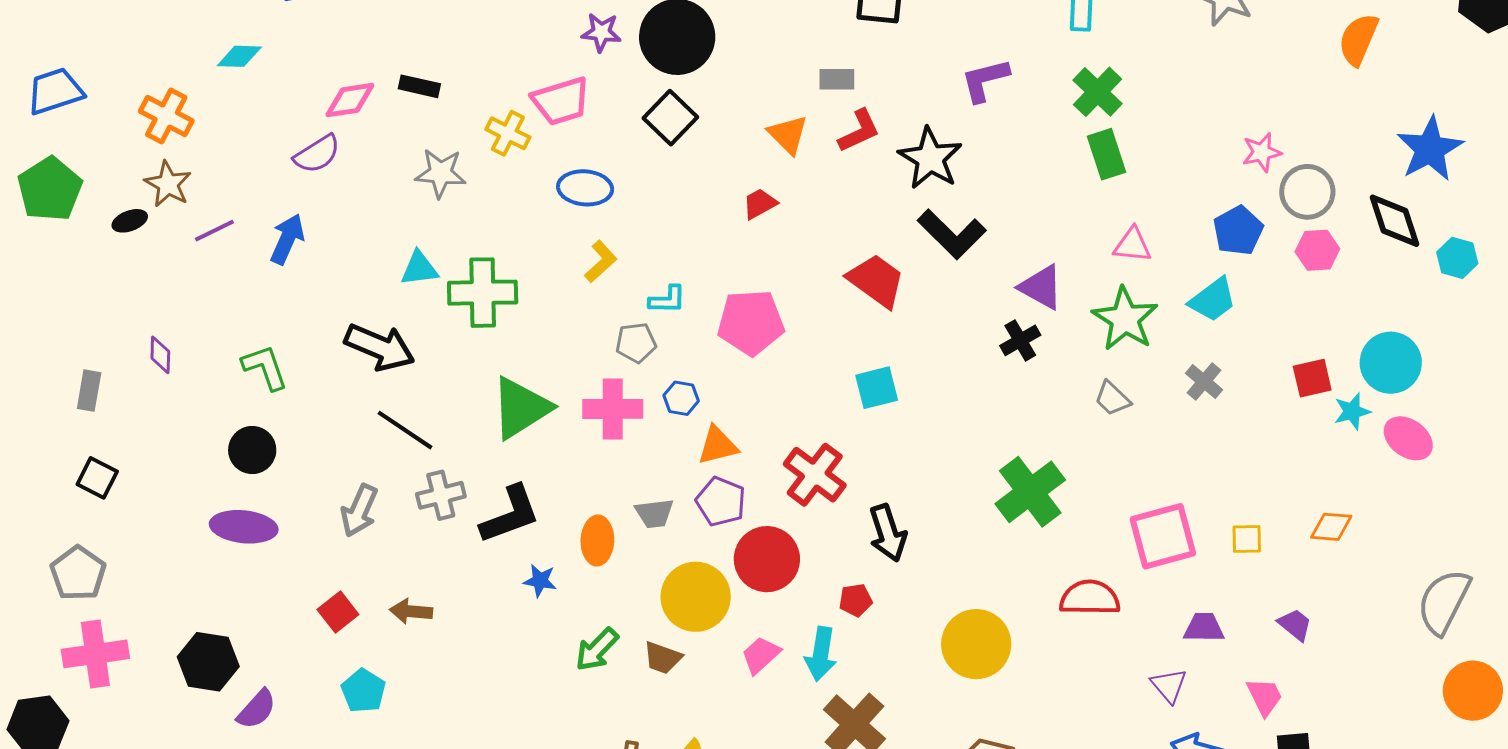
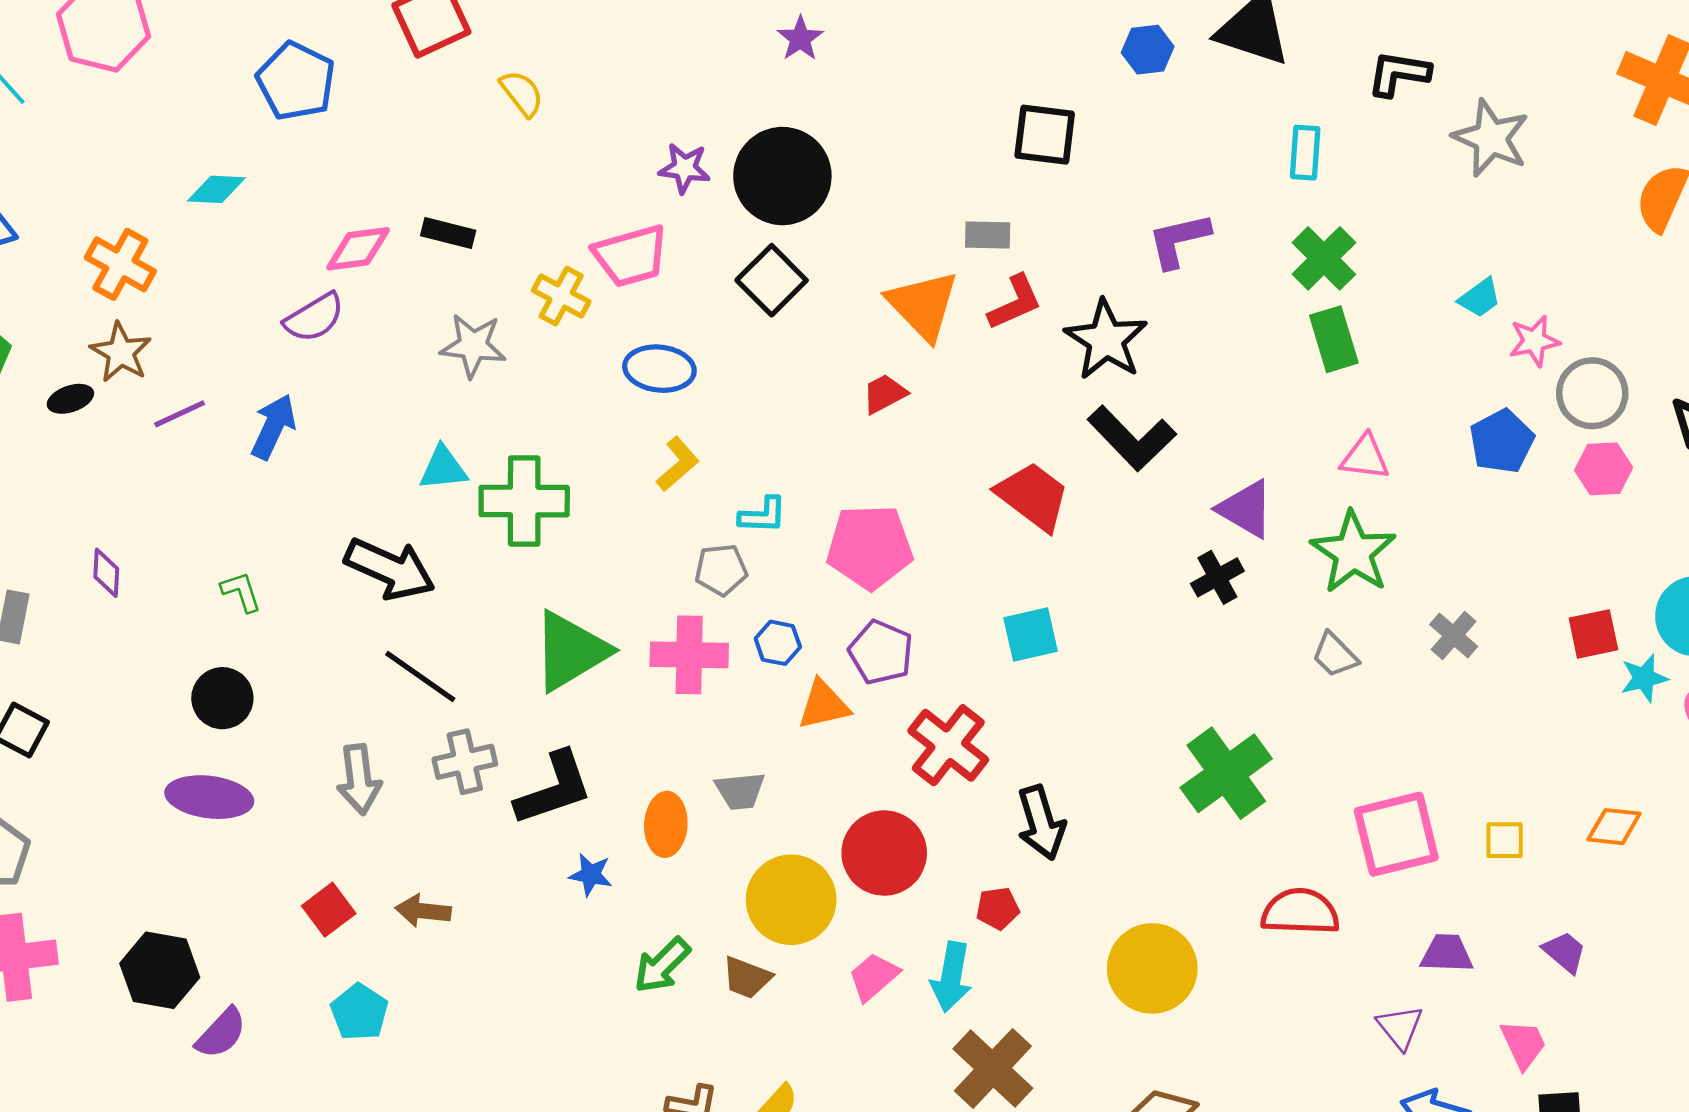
orange triangle: (788, 135) -> (923, 305), size x1.4
cyan trapezoid: (1213, 300) -> (1480, 298), moved, size x0.7
green L-shape: (265, 367) -> (241, 592), size x0.7
purple pentagon: (721, 502) -> (881, 652), moved
gray arrow: (359, 511) -> (359, 779), turned -32

